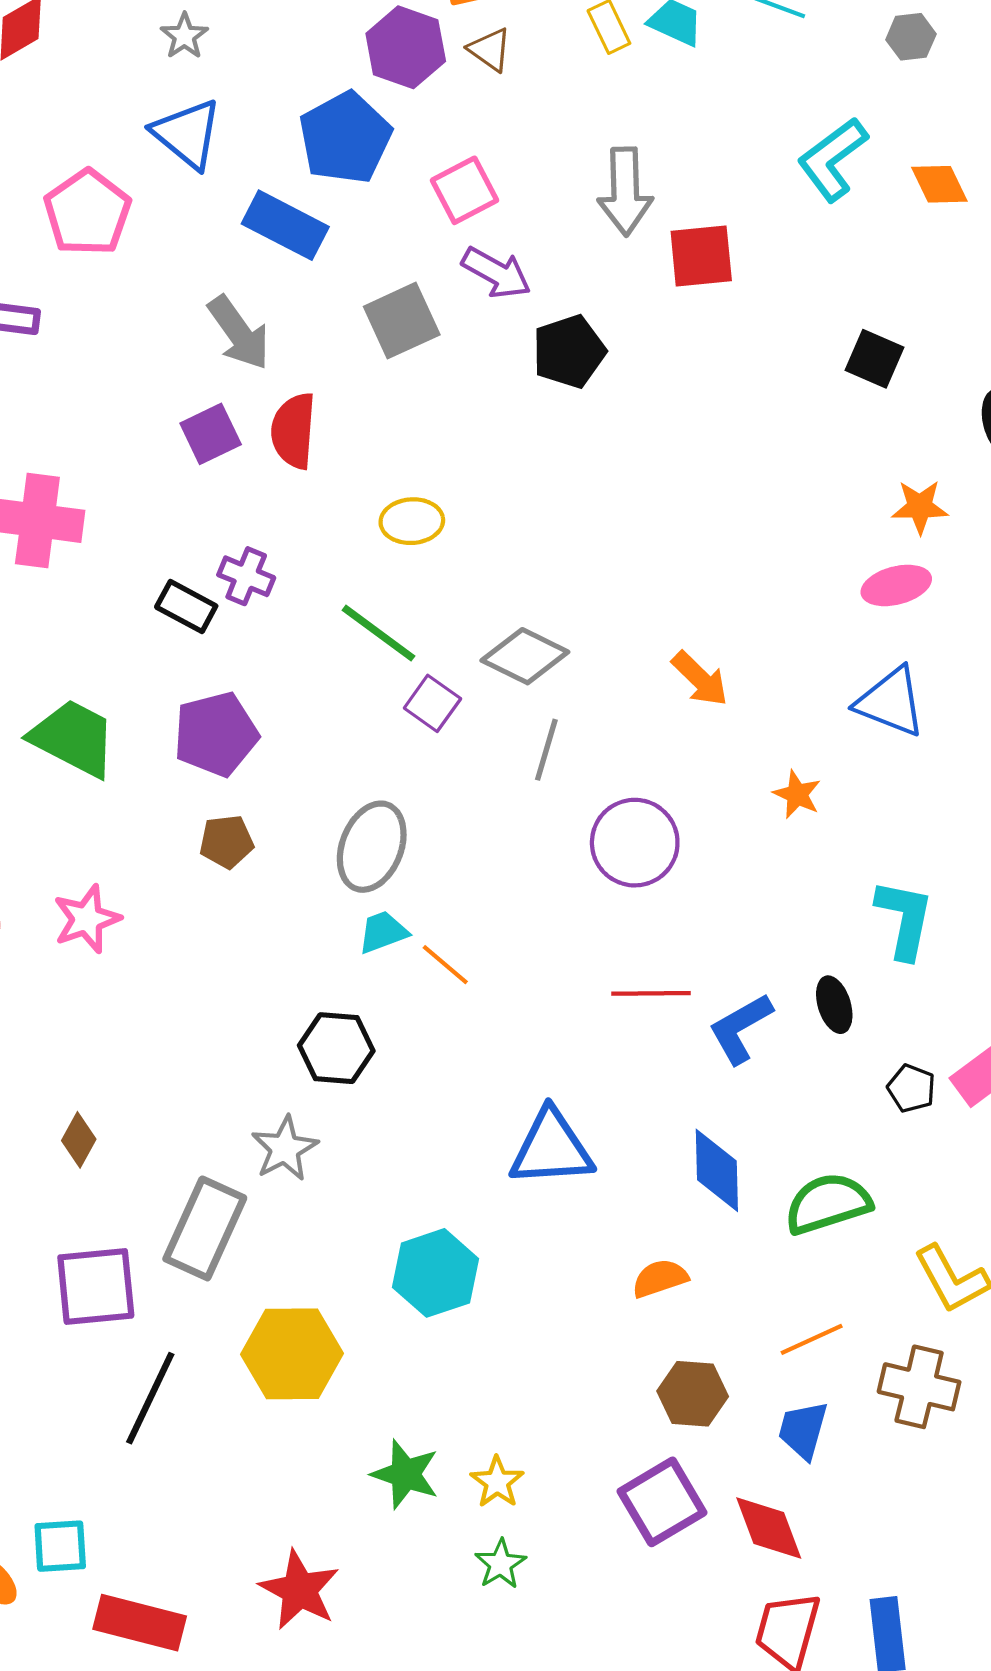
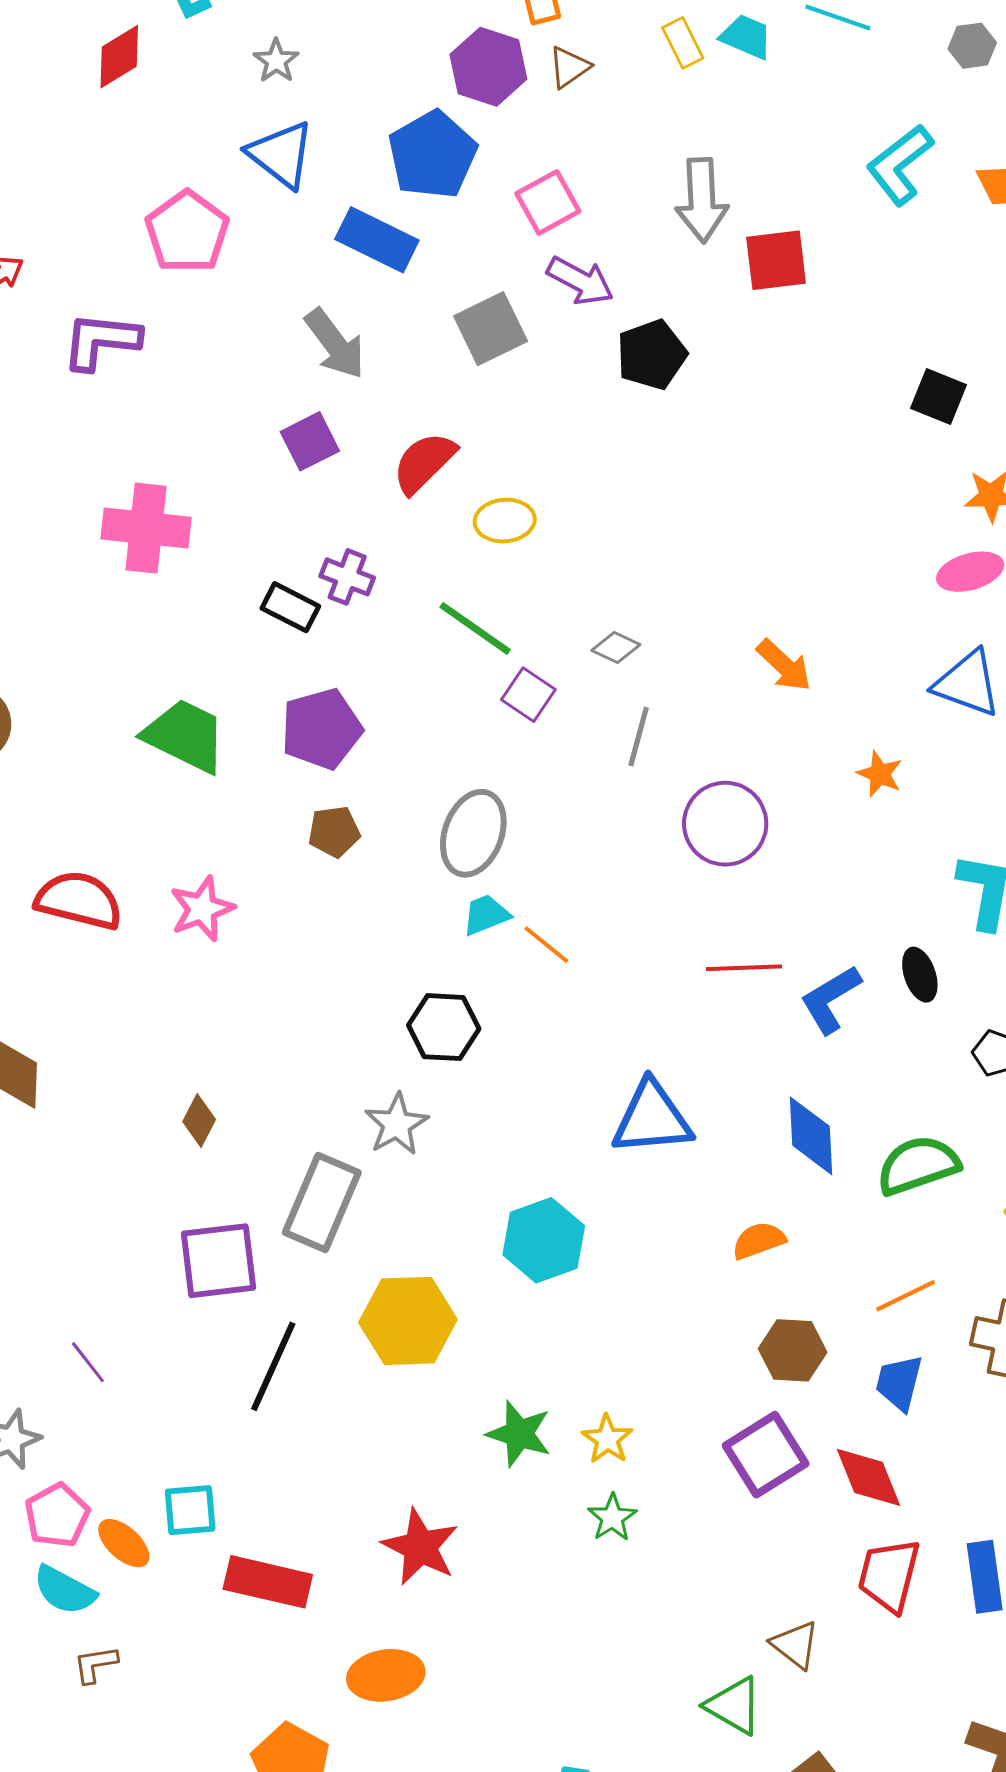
brown triangle: (490, 50) -> (569, 67), turned 51
black square: (875, 359) -> (939, 396), moved
red semicircle: (294, 431) -> (424, 463), moved, turned 42
gray diamond: (525, 656) -> (616, 647), size x0.6

